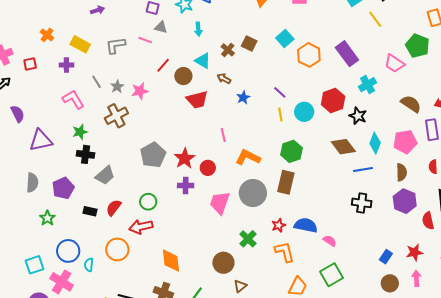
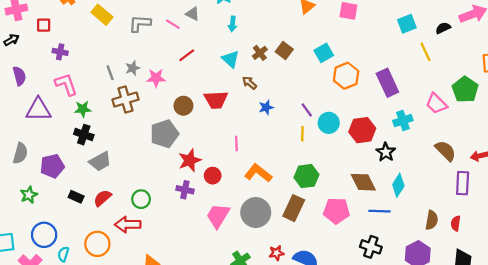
purple cross: (66, 65) -> (60, 52), moved
brown circle: (183, 76) -> (183, 106), moved
gray line: (97, 82) -> (110, 73), moved
pink L-shape: (73, 99) -> (66, 84), moved
cyan circle: (304, 112) -> (329, 123), moved
pink pentagon: (405, 142) -> (336, 211), moved
gray pentagon: (153, 155) -> (164, 134), moved
brown semicircle: (401, 172) -> (432, 220), moved

